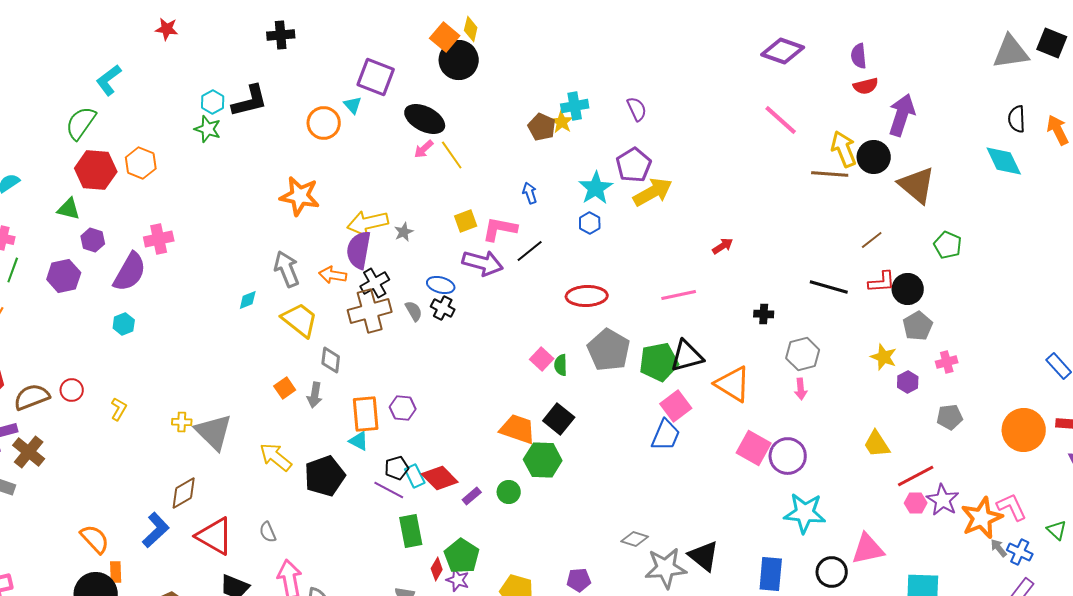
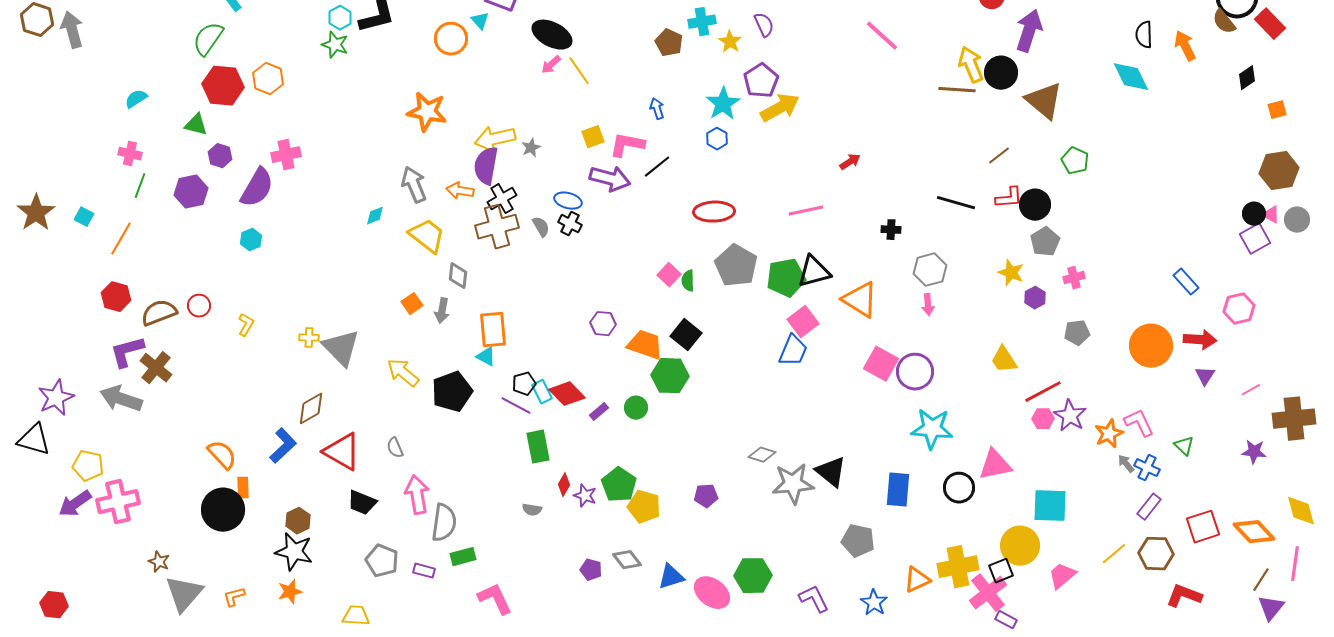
pink line: (781, 120) -> (882, 36), moved
yellow star: (562, 122) -> (730, 42), moved
purple hexagon: (403, 408) -> (603, 324), moved
orange star: (982, 518) -> (1109, 434), size x0.7
green pentagon: (462, 556) -> (619, 485), moved

